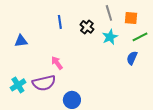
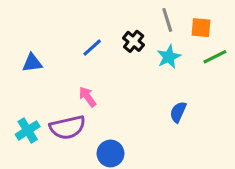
blue line: (60, 22) -> (92, 48), moved, turned 56
blue semicircle: (132, 58) -> (178, 112), moved

